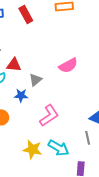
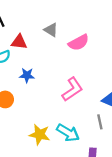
gray triangle: (36, 80) -> (51, 30), moved, turned -48
pink L-shape: (49, 116) -> (72, 89), moved

